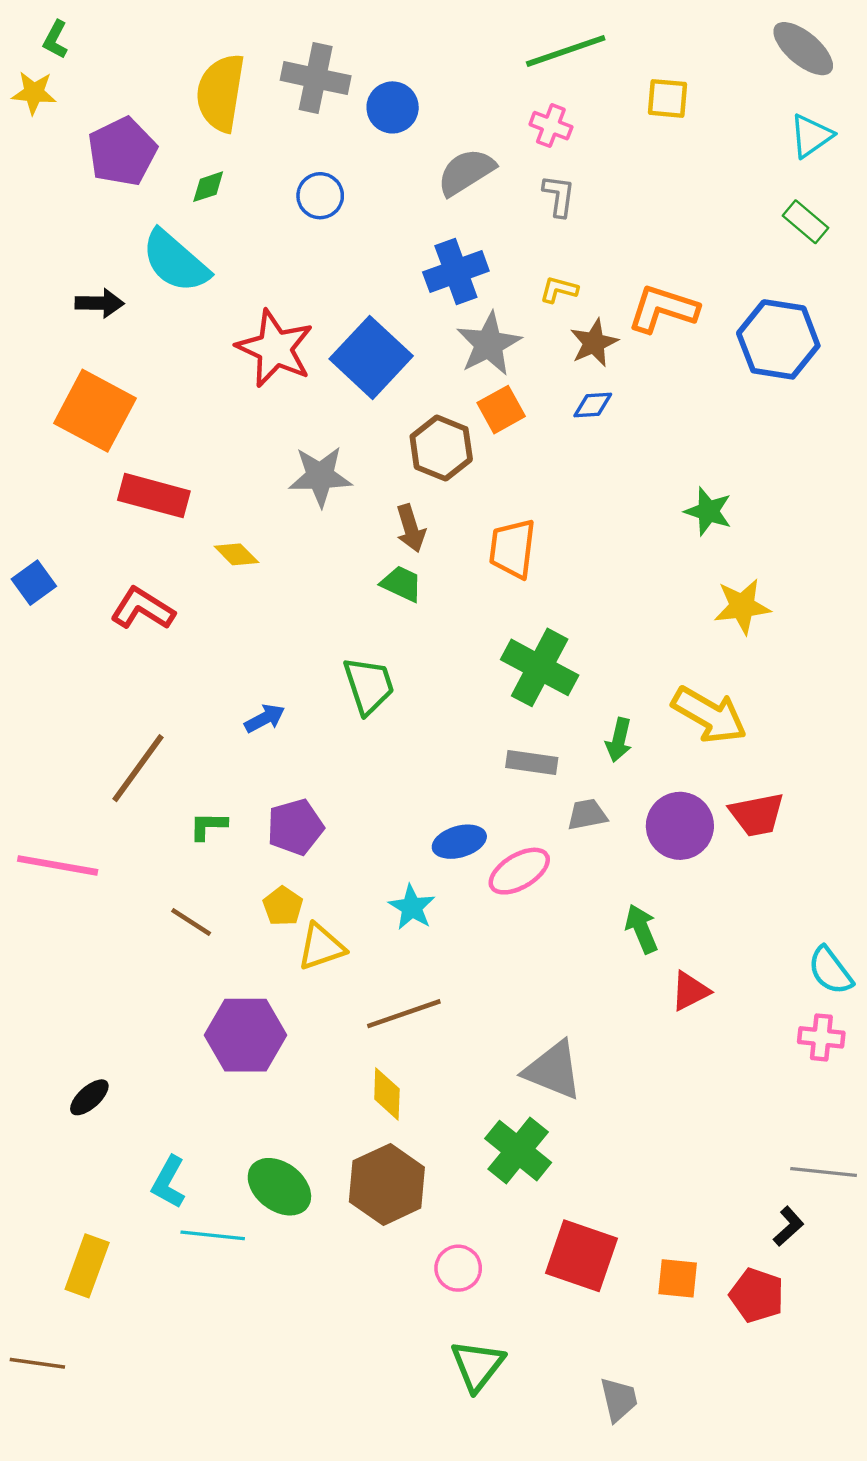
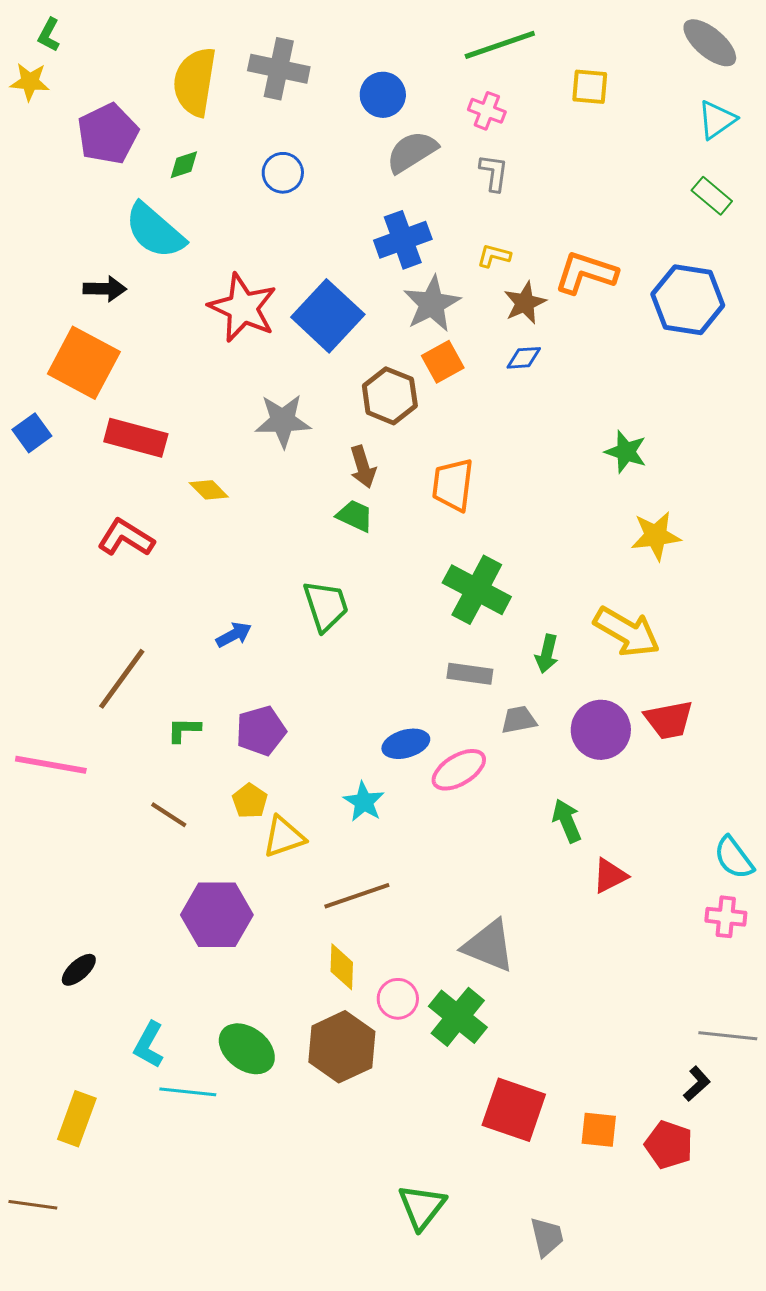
blue circle: (393, 107) -> (383, 95), moved
black arrow: (100, 303) -> (105, 289), moved
blue square: (34, 583) -> (32, 433), moved
pink circle: (458, 1268) -> (398, 999), moved

